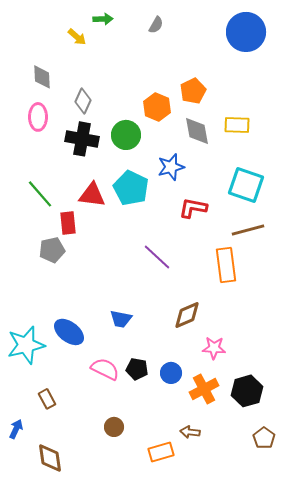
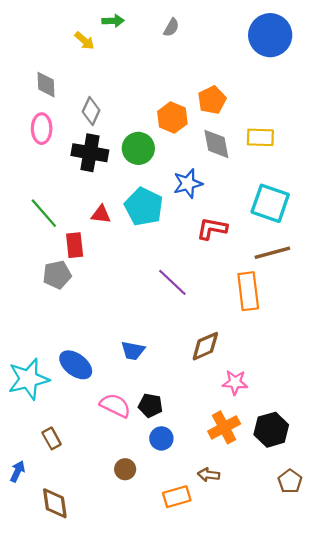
red triangle: (92, 195) -> (101, 214), size x0.7
blue circle: (171, 373) -> (161, 438), moved

